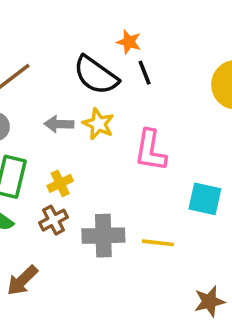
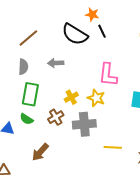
yellow star: (98, 124) -> (96, 98), moved
yellow cross: (60, 183) -> (71, 97), moved
yellow line: (158, 243) -> (113, 147), moved

